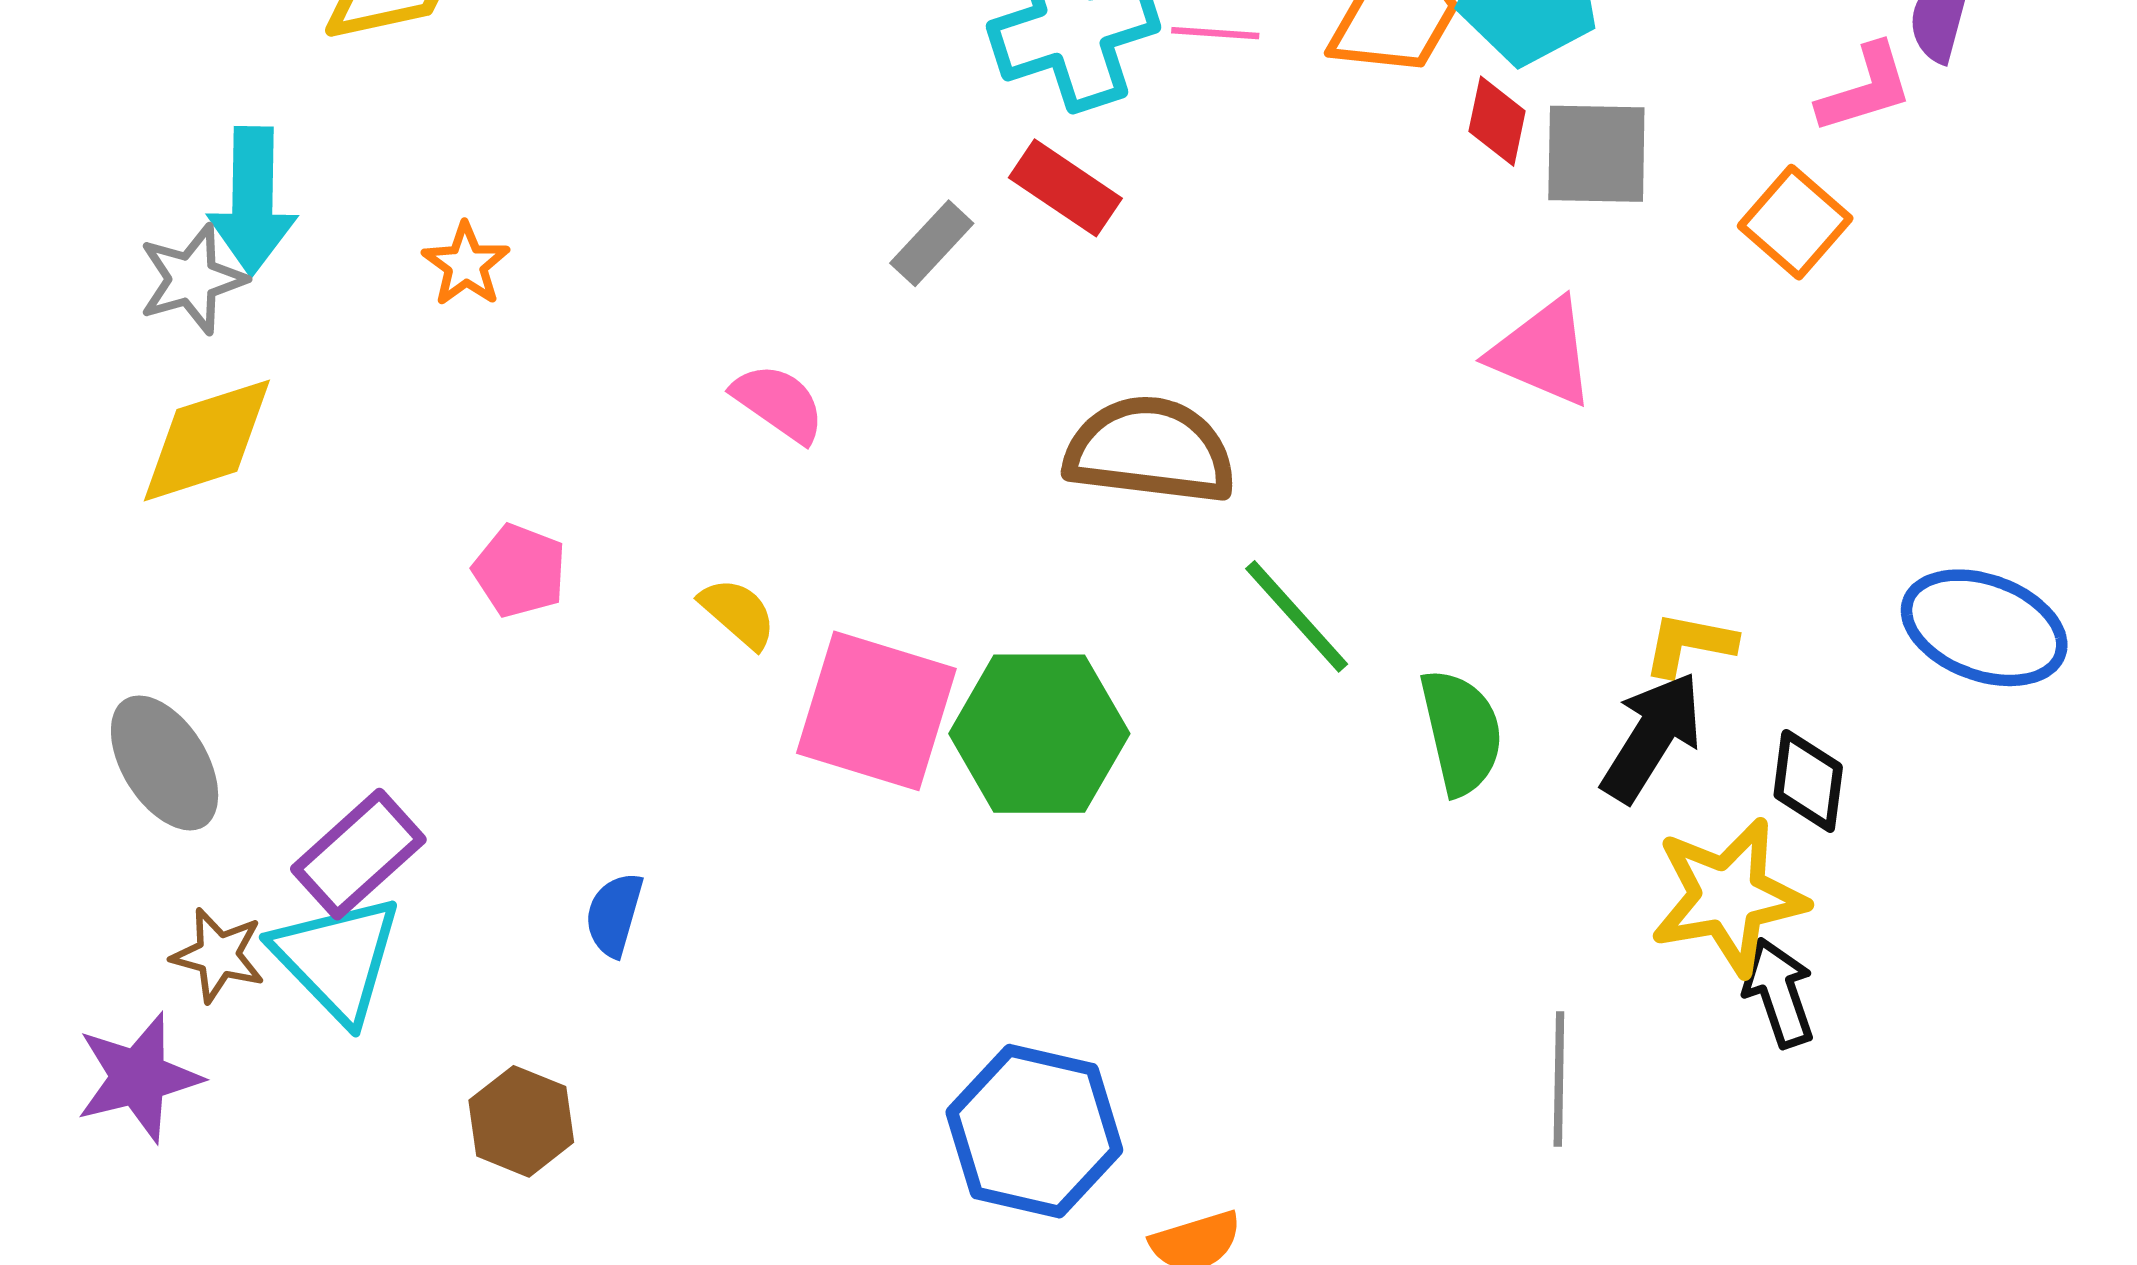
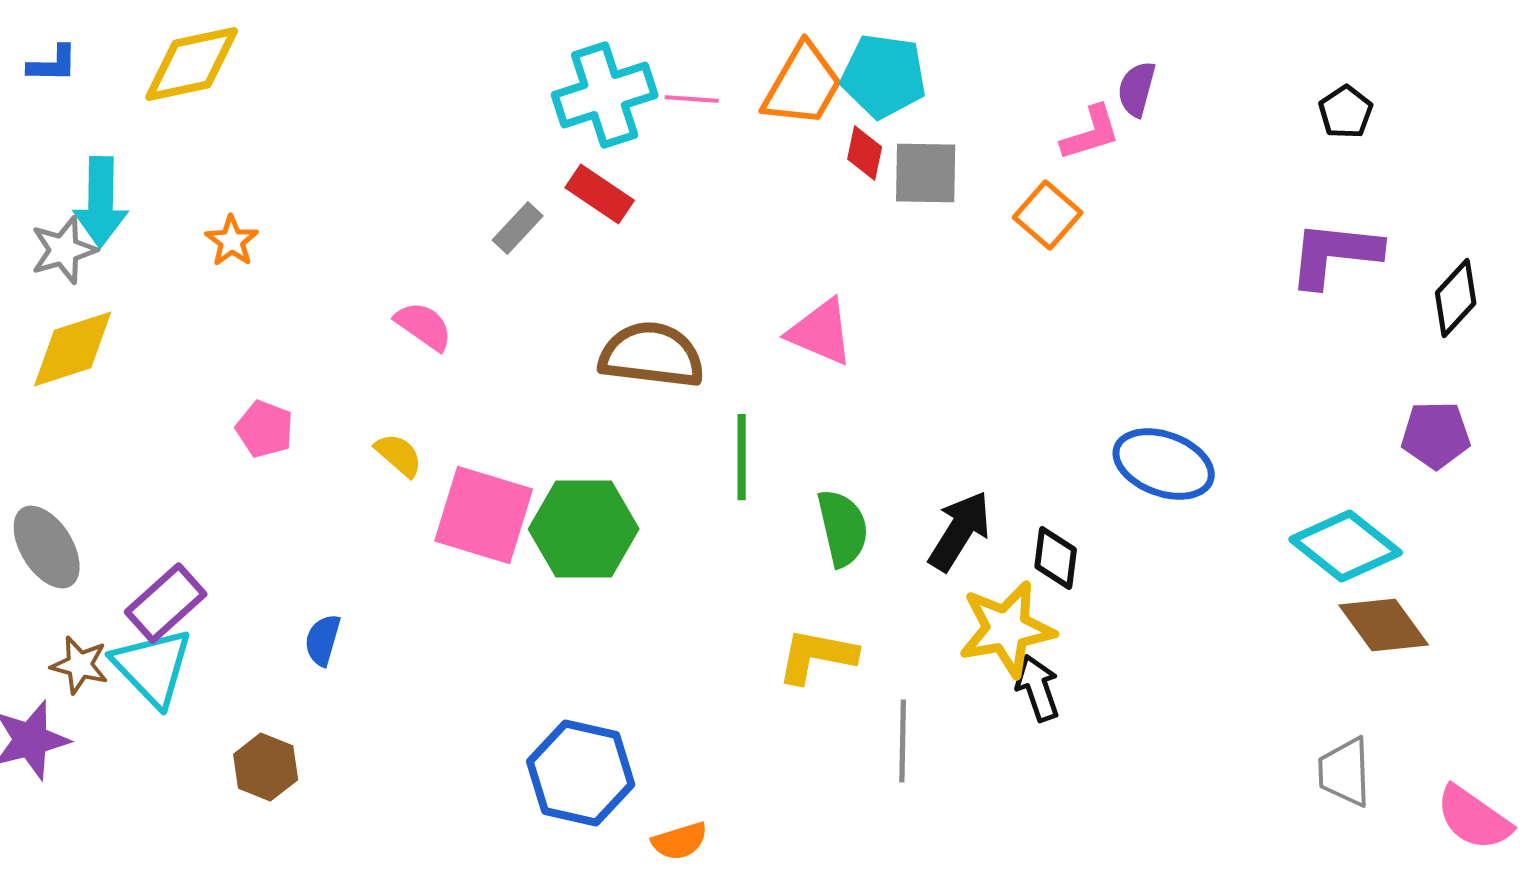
pink triangle: (1543, 352) -> (821, 332), moved
green line: (1297, 616) -> (742, 457), turned 42
yellow L-shape: (1689, 644) -> (817, 656), moved, size x1.4

